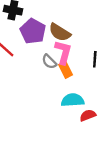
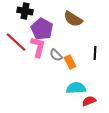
brown semicircle: (60, 32) -> (73, 19), moved
pink L-shape: (63, 52) -> (38, 47), moved

